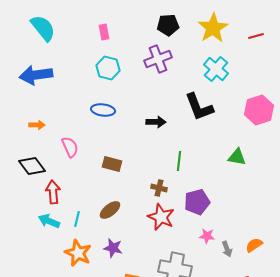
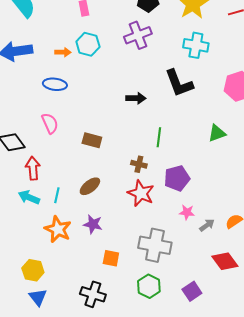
cyan cross: (216, 69) -> (196, 45), turned -30
blue ellipse: (103, 110) -> (55, 84), moved
orange arrow: (37, 125) -> (63, 52), moved
green triangle: (237, 157) -> (217, 133), turned -30
gray arrow: (227, 249) -> (207, 225), turned -105

